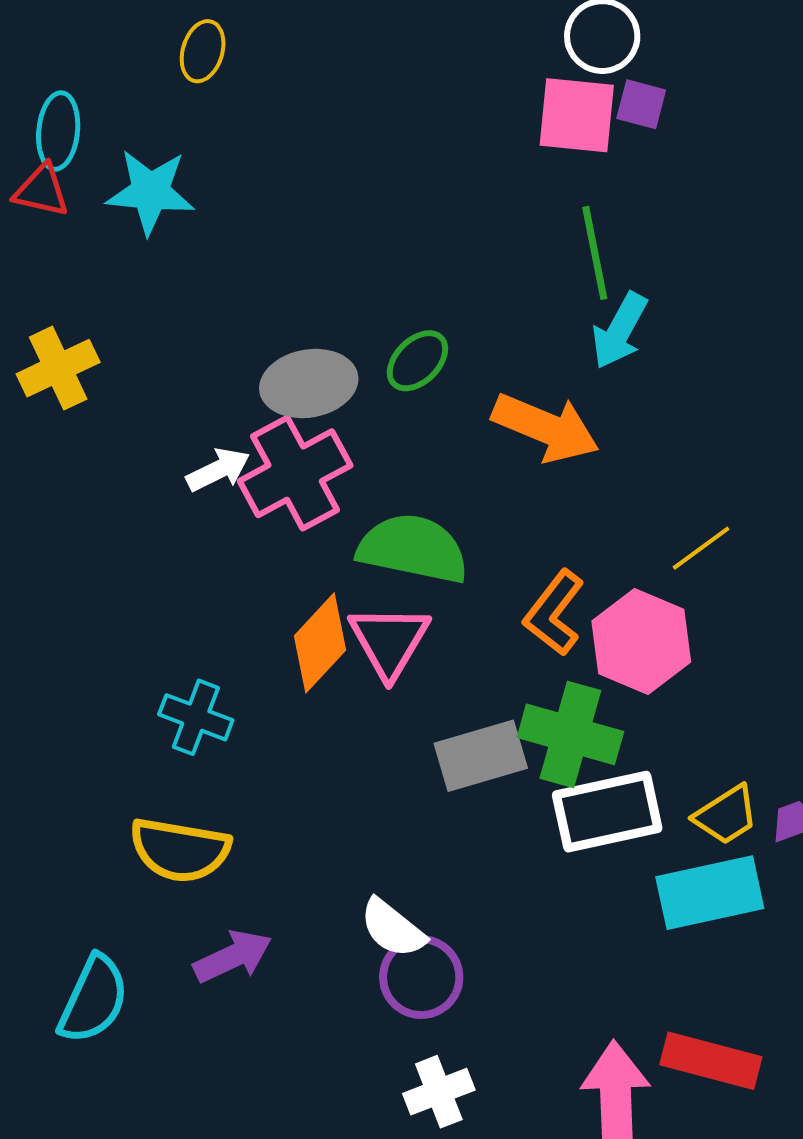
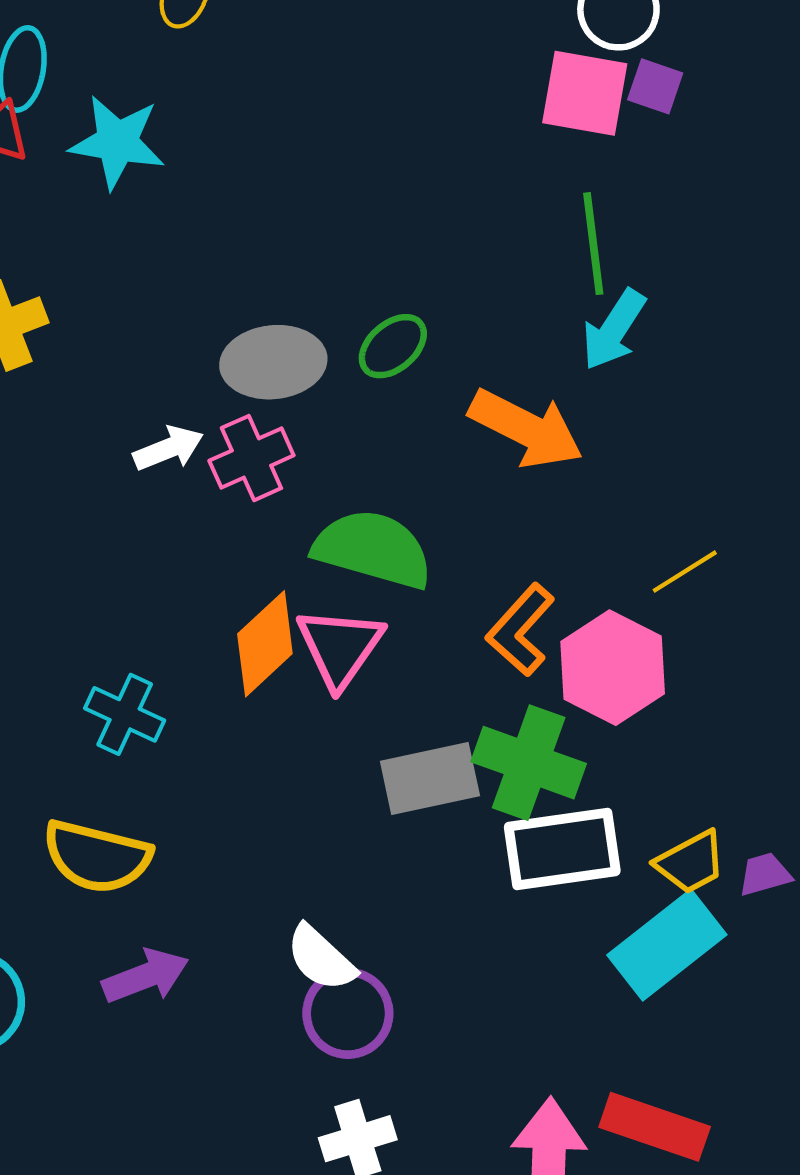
pink cross: (295, 473) -> (251, 458), size x0.7
cyan rectangle: (710, 893) -> (667, 945), turned -30

